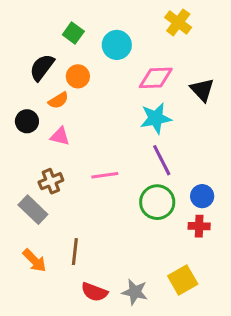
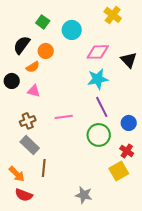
blue circle: (202, 196) -> (129, 123), moved
gray rectangle: (33, 210) -> (30, 145), moved
red cross: (199, 226) -> (127, 151), turned 32
yellow square: (183, 280) -> (119, 171), moved
red semicircle: (94, 292) -> (24, 195), moved

